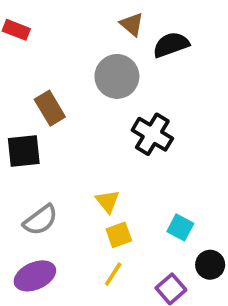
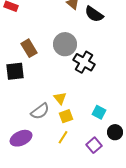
black semicircle: (171, 45) -> (94, 14), turned -126
gray circle: (117, 76) -> (65, 44), moved
gray semicircle: (40, 220) -> (40, 111), moved

